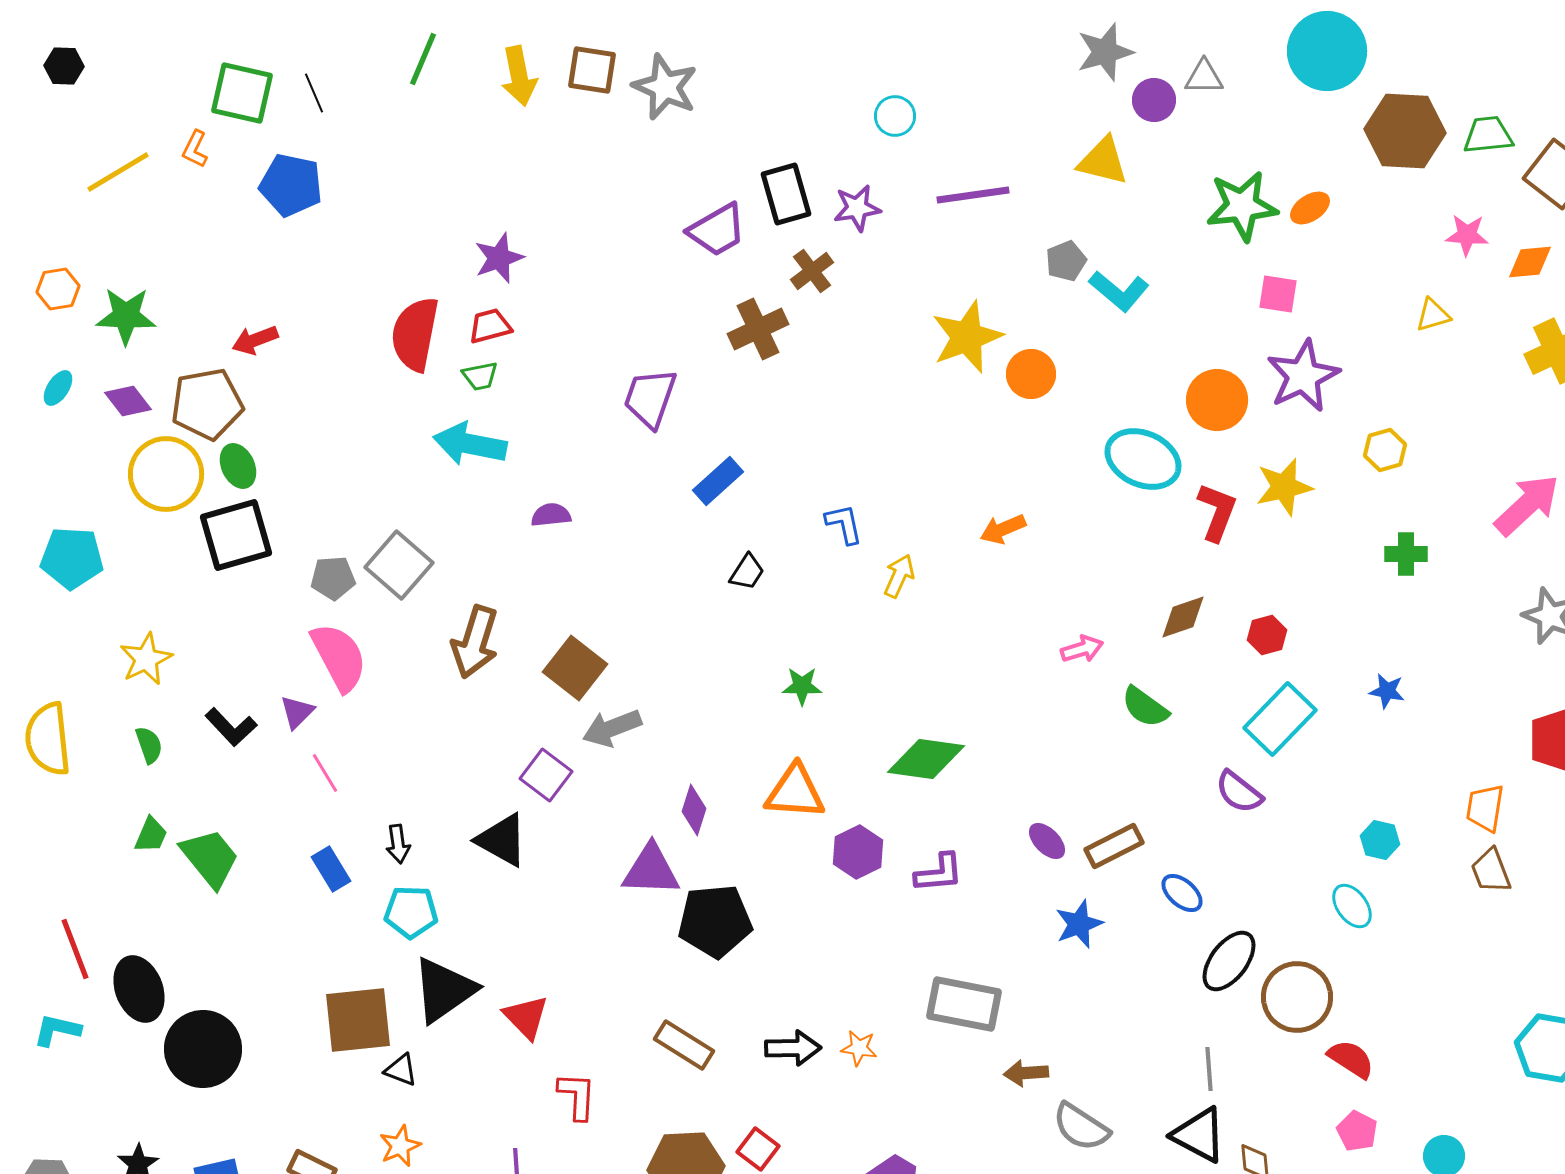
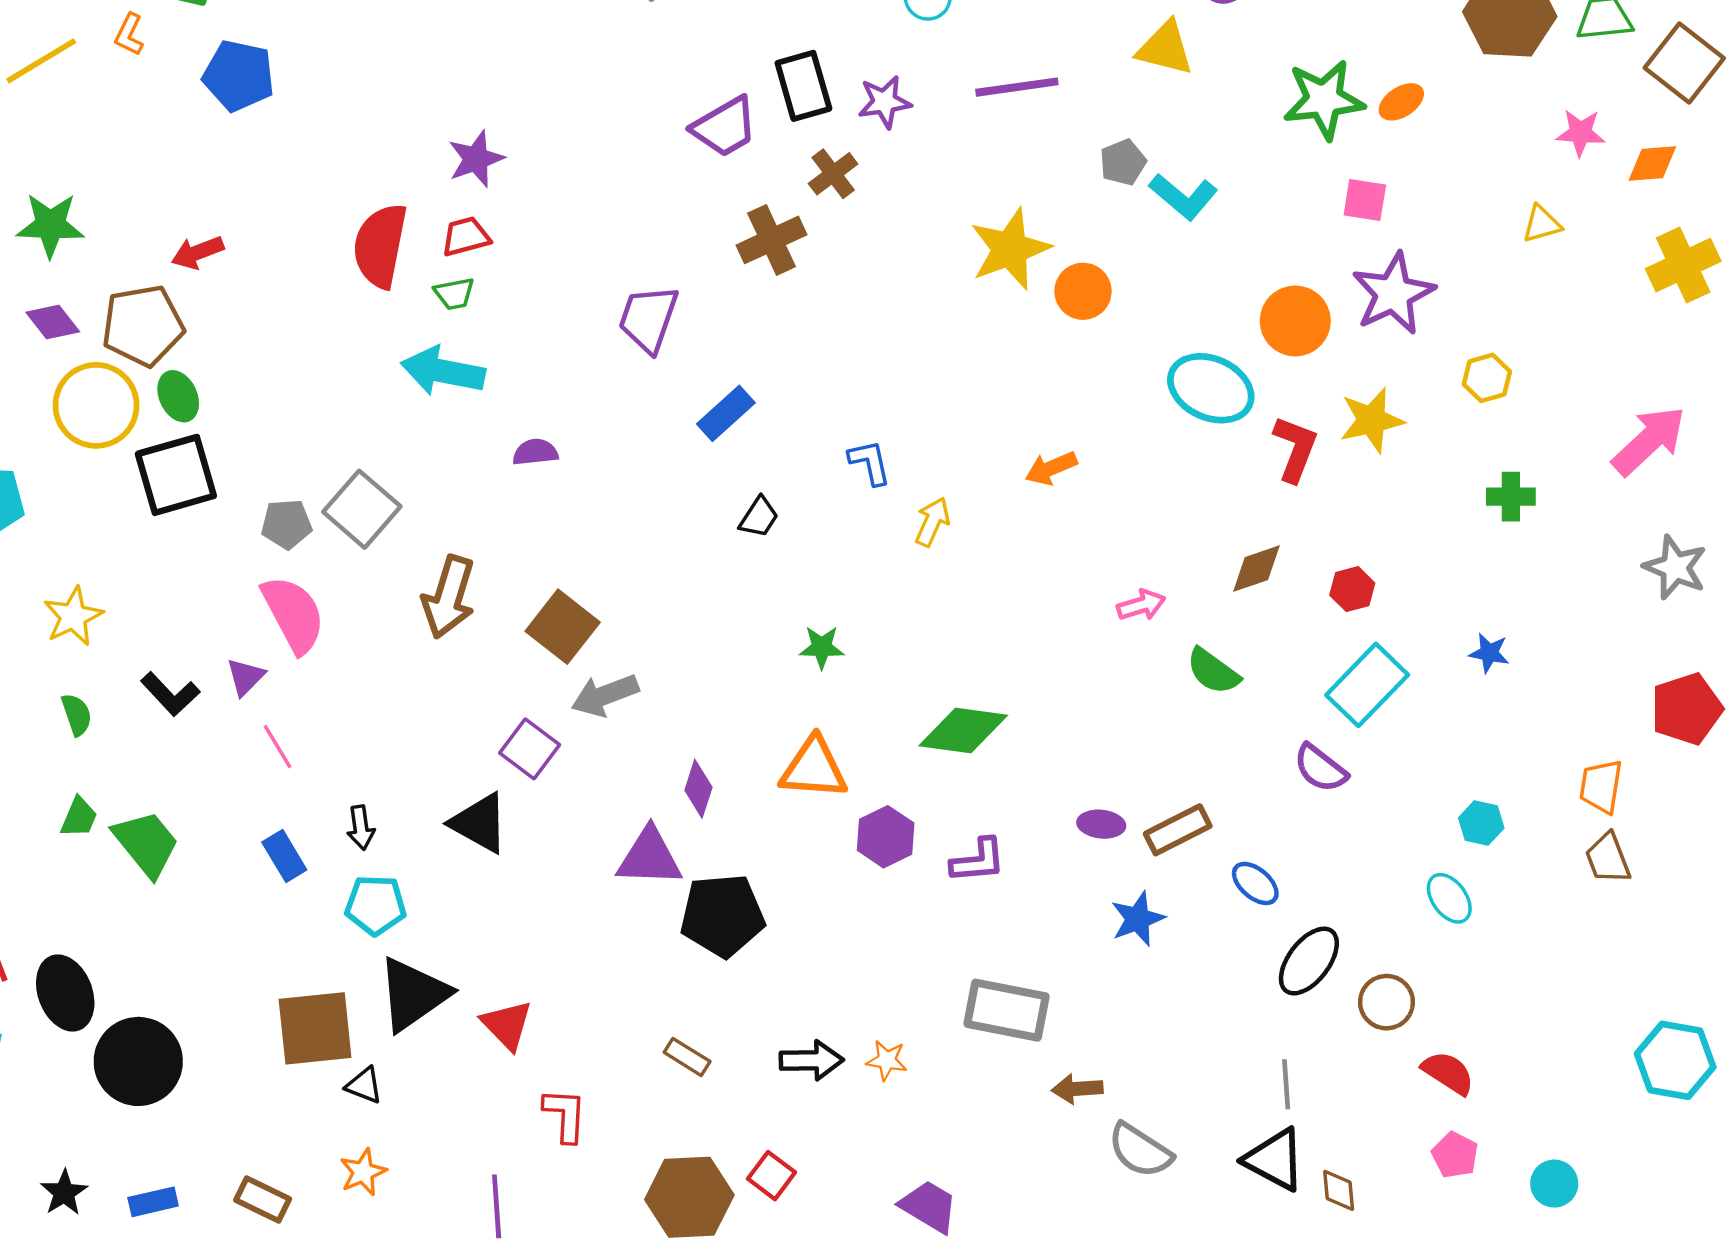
purple ellipse: (1047, 841) -> (1101, 824), turned -39
brown circle: (1297, 997) -> (1387, 1002), size x0.7
brown rectangle: (684, 1045) -> (687, 1057), size x0.7

